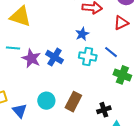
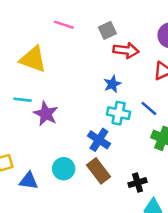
blue cross: (55, 57) -> (99, 140), moved
brown rectangle: (73, 102) -> (98, 171), turned -66
blue triangle: (20, 111) -> (29, 181), turned -42

